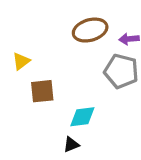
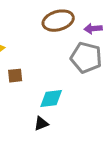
brown square: (42, 91) -> (15, 76), size x0.7

